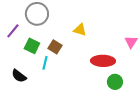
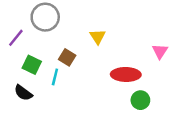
yellow triangle: (80, 30) -> (98, 37), turned 40
green square: (32, 46) -> (32, 65), moved

